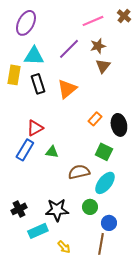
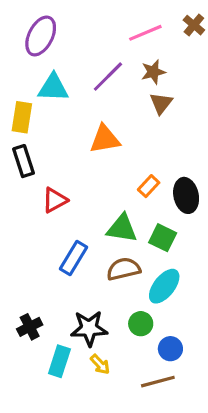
black rectangle: (38, 84) -> (23, 161), moved
orange triangle: (67, 89) -> (105, 139), turned 30
blue rectangle: (25, 150) -> (73, 258), moved
green triangle: (52, 152) -> (122, 228), moved, size x1.5
cyan rectangle: (38, 231) -> (59, 361), turned -48
brown line: (101, 244) -> (158, 382), turned 65
yellow arrow: (64, 247) -> (100, 364), moved

